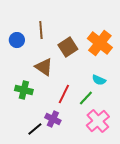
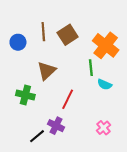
brown square: (68, 47) -> (68, 35), moved
brown triangle: (44, 67) -> (46, 71), turned 42
green line: (86, 98) -> (91, 68), moved, turned -49
pink cross: (98, 121) -> (104, 128), size x0.6

